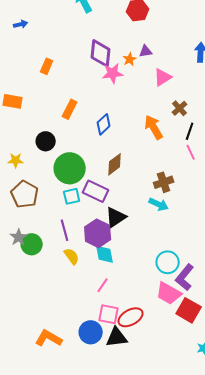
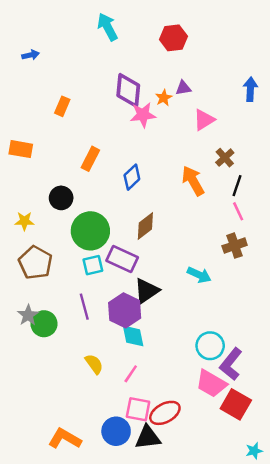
brown cross: (164, 182) -> (235, 246), moved
yellow semicircle: (72, 256) -> (94, 364), moved

